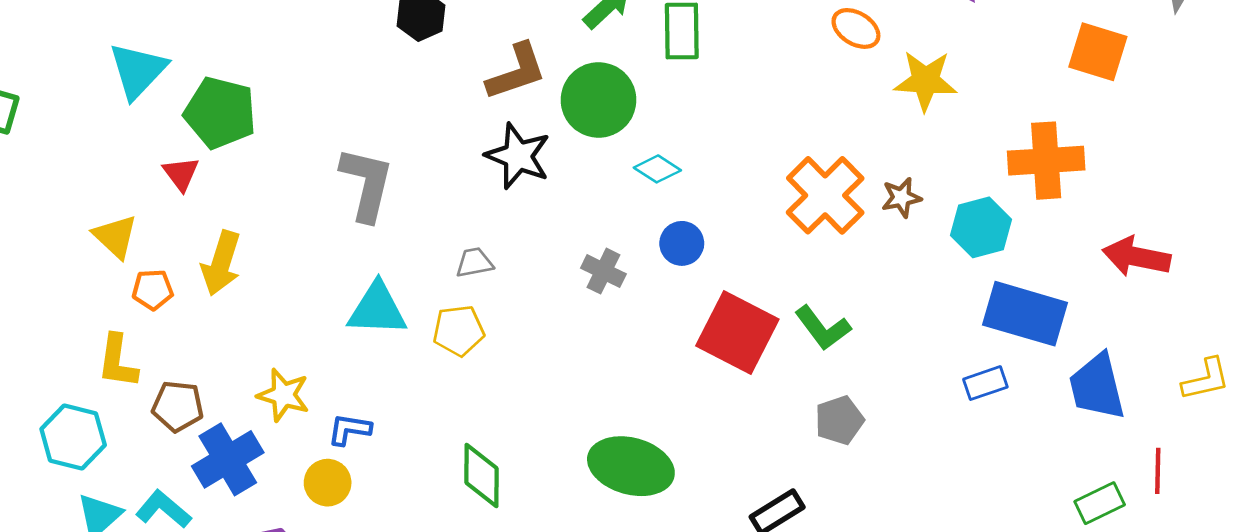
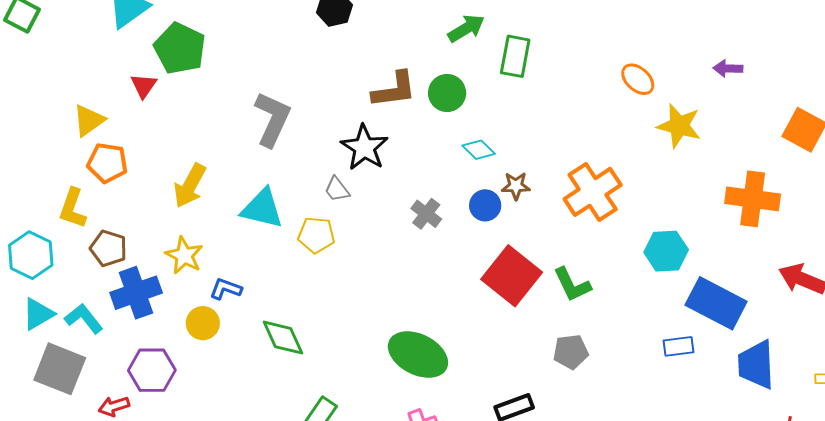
brown L-shape: (516, 72) -> (394, 90), moved
green circle: (599, 100) -> (447, 93), size x0.7
black star: (518, 156) -> (364, 148), moved
brown star: (901, 198) -> (516, 186), moved
cyan hexagon: (981, 227) -> (666, 251), moved
yellow triangle: (115, 236) -> (89, 120), turned 30
yellow arrow: (221, 263) -> (190, 186), moved
gray trapezoid: (474, 263) -> (337, 189), turned -128
orange pentagon: (153, 290) -> (107, 163), size x1.4
green diamond: (481, 476) -> (283, 338), moved, turned -36

